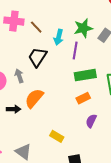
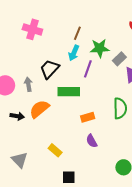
brown line: (36, 27) -> (77, 33), moved, turned 56
green rectangle: (85, 75) -> (69, 92), moved
purple semicircle: (91, 121) -> (92, 141), turned -64

